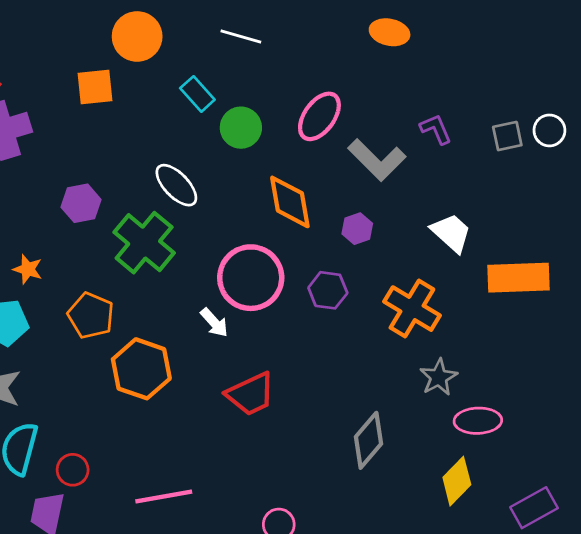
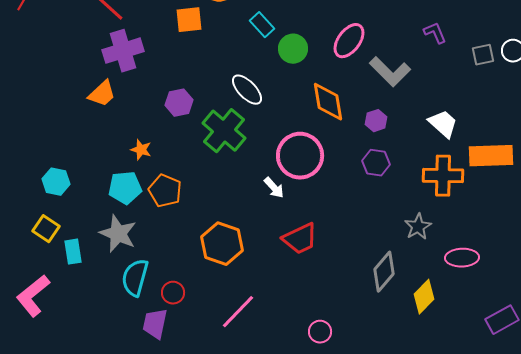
purple L-shape: (436, 129) -> (435, 33), moved
purple hexagon: (328, 290) -> (376, 163), moved
orange cross: (412, 309) -> (443, 176), moved, turned -30
orange pentagon: (91, 316) -> (165, 191), moved
orange hexagon: (141, 369) -> (222, 244), moved
gray star: (439, 377) -> (418, 227), moved
yellow diamond: (457, 481) -> (424, 297), moved
pink line: (164, 496) -> (238, 312), turned -36

